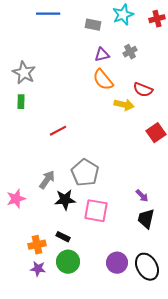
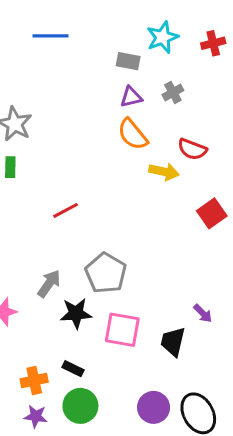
gray rectangle: (93, 25) -> (128, 61), moved
purple arrow: (142, 196) -> (203, 313), moved
black trapezoid: (146, 219) -> (173, 342), moved

